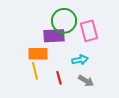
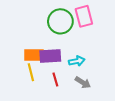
pink rectangle: (89, 31) -> (84, 16), moved
purple rectangle: (54, 36) -> (50, 56), moved

